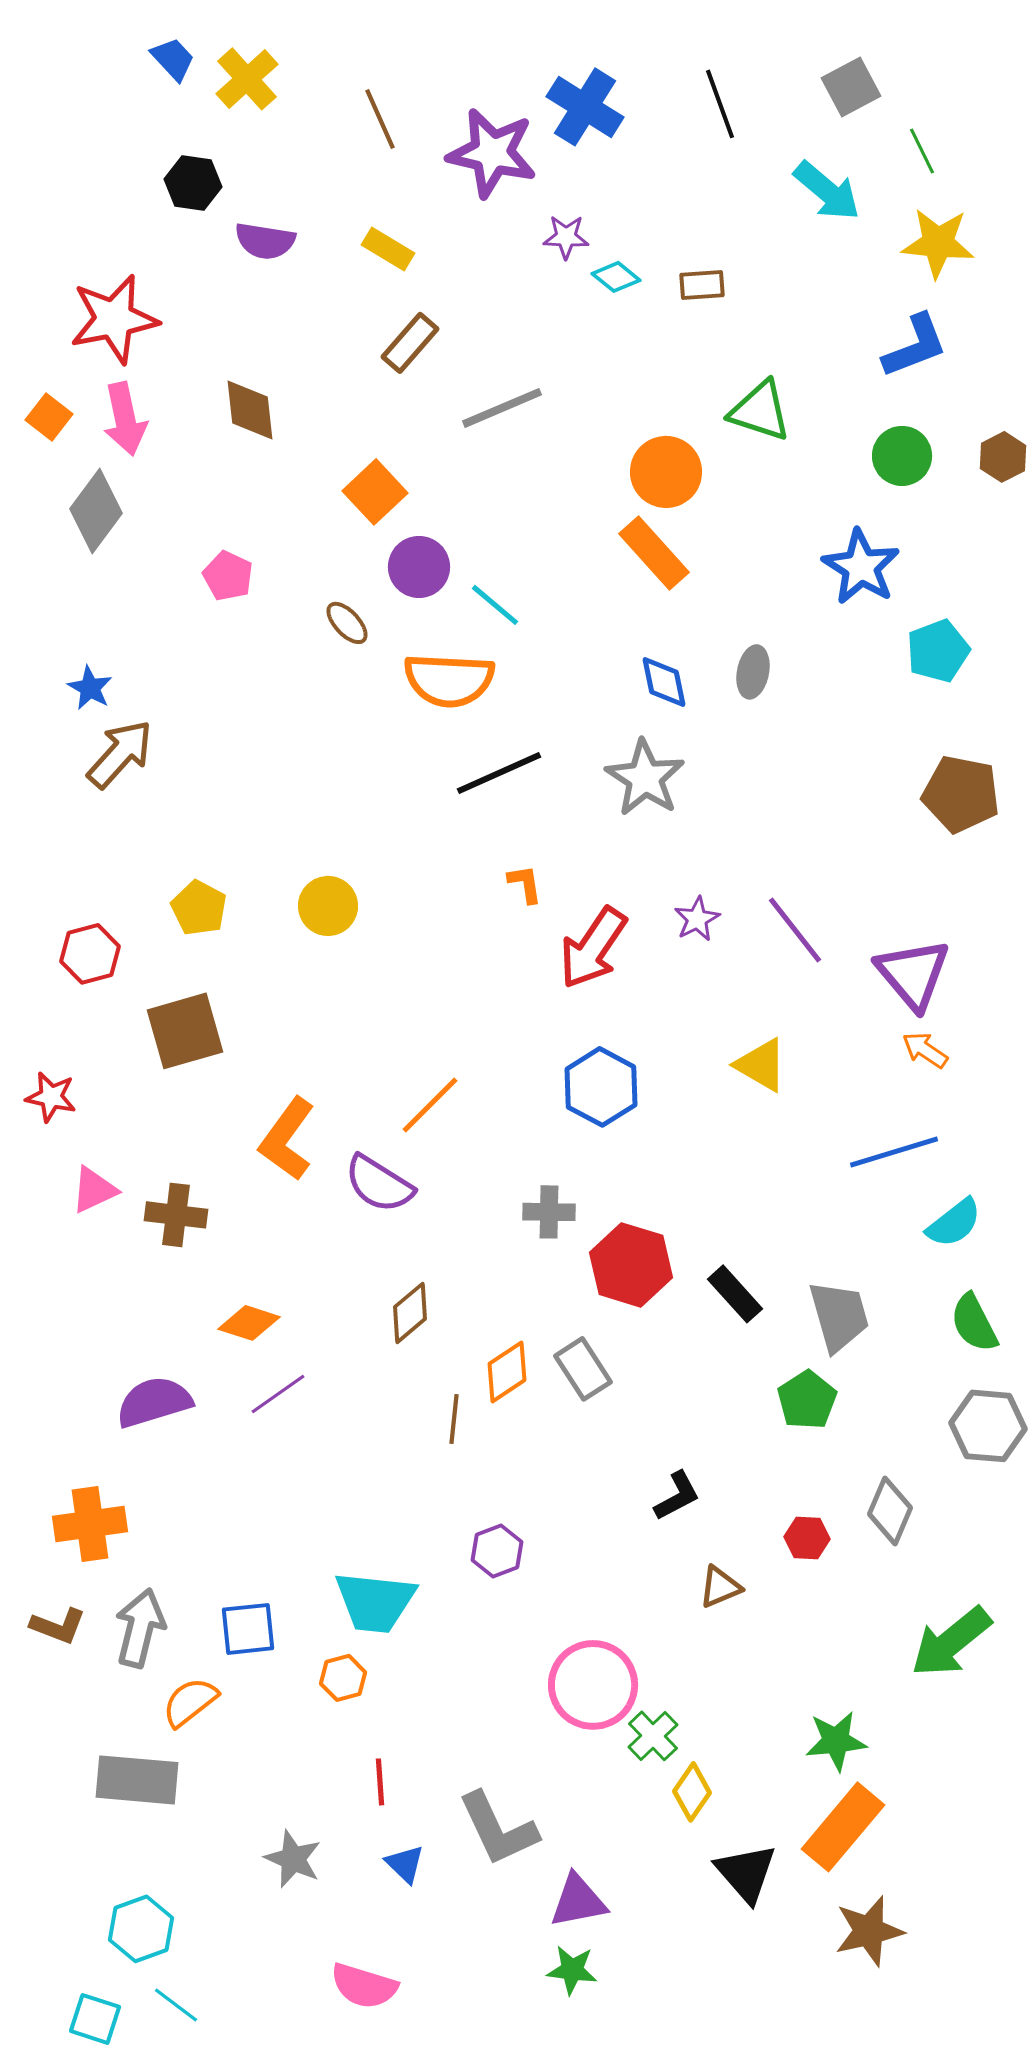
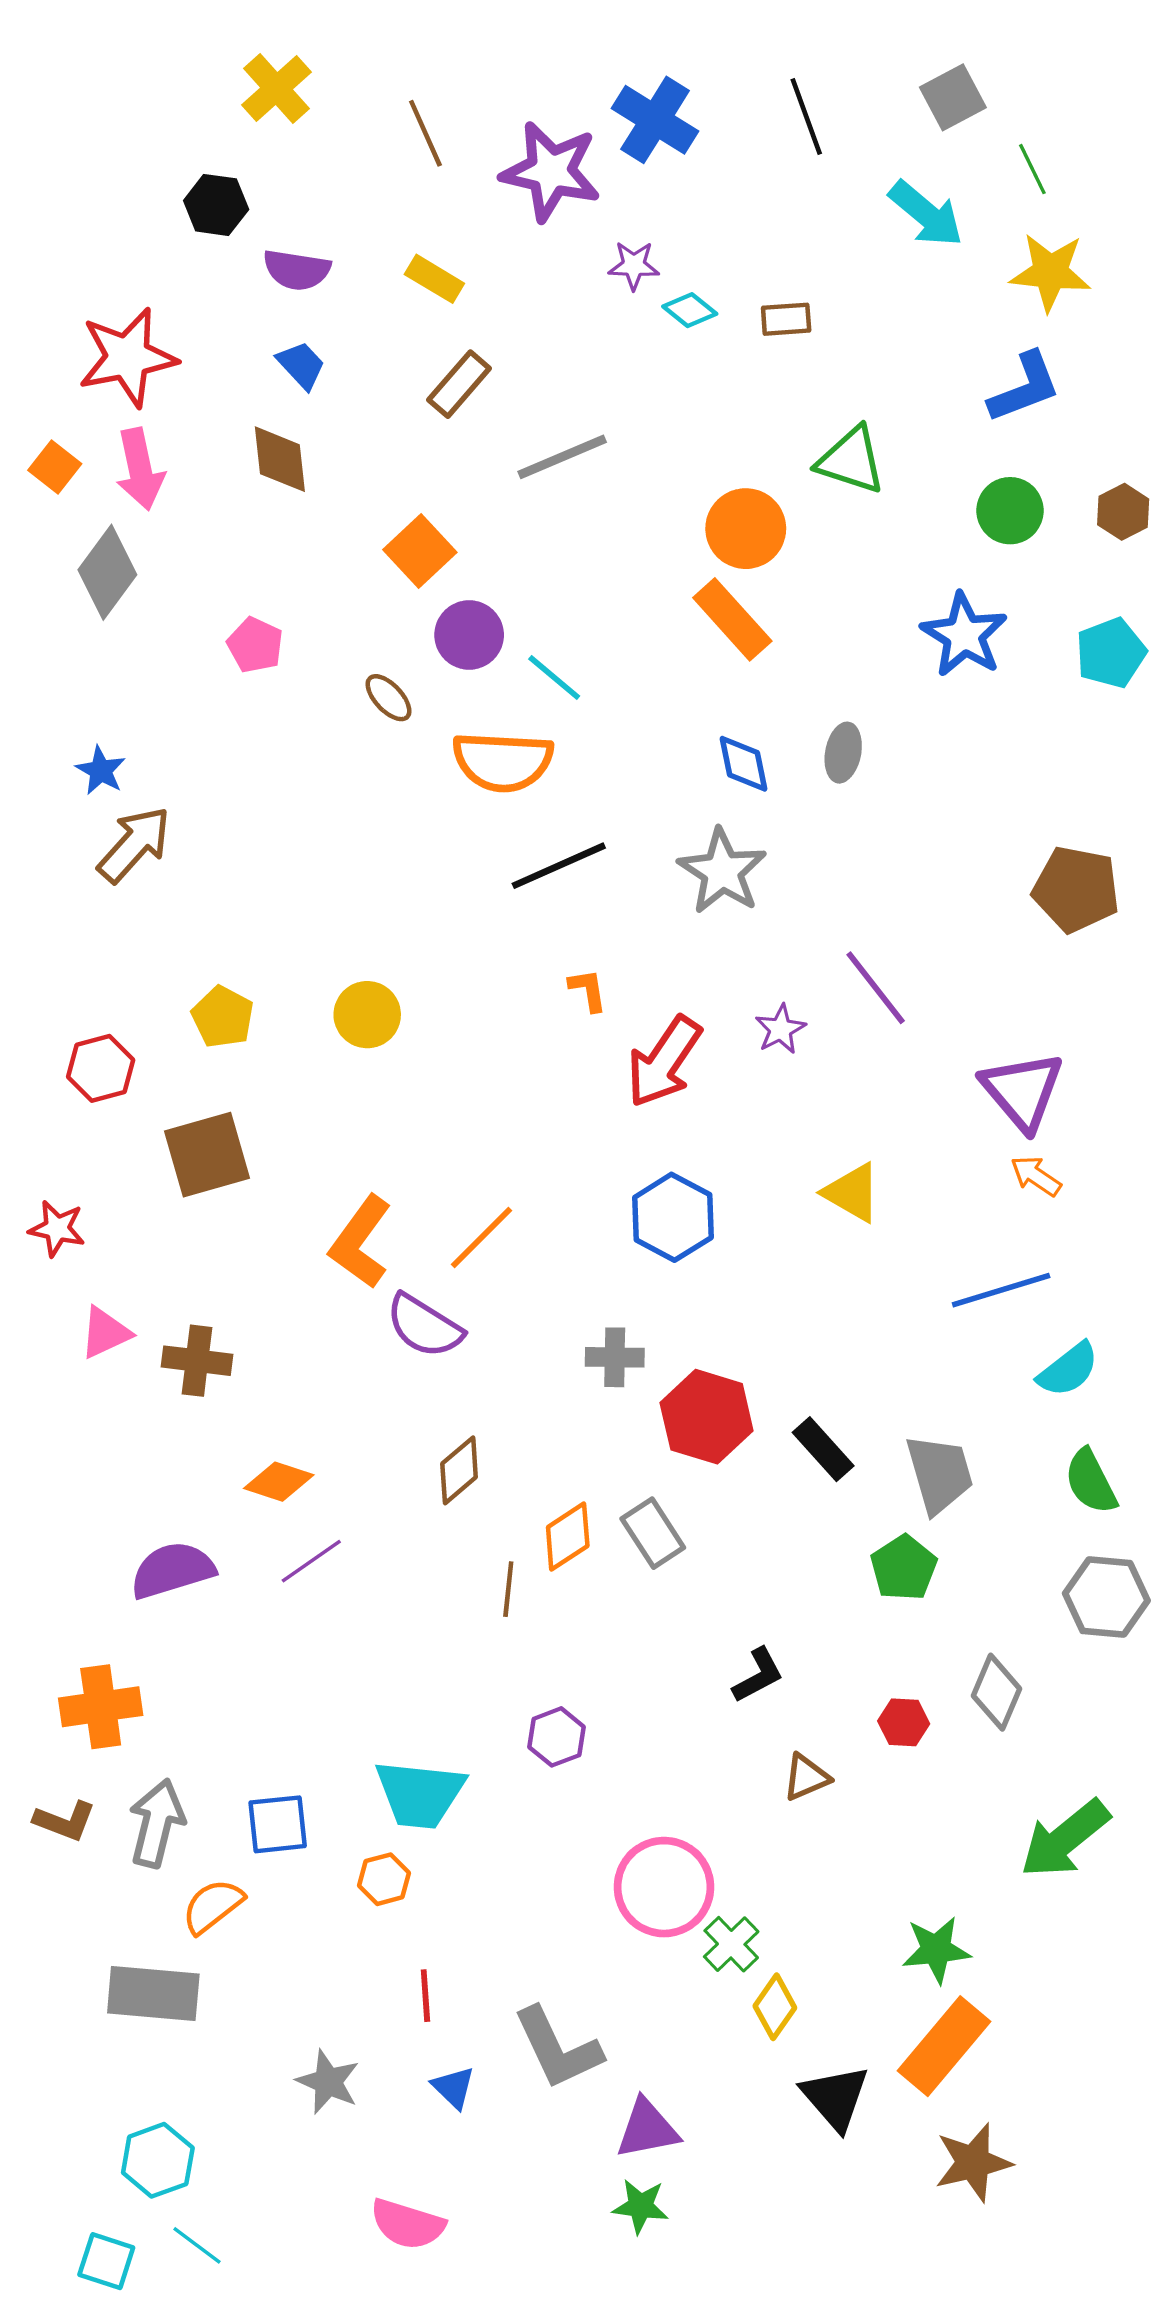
blue trapezoid: (173, 59) -> (301, 365), moved
cyan pentagon: (938, 651) -> (1111, 653), moved
purple line: (795, 930) -> (876, 988), moved
orange L-shape: (287, 1139) -> (360, 1242), moved

